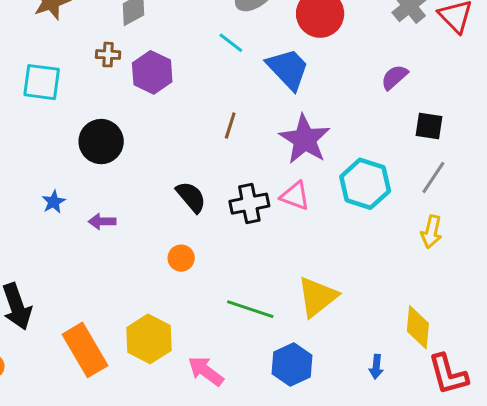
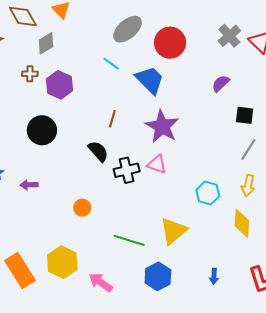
black circle: (101, 142) -> (42, 130), moved
cyan hexagon: (365, 184) -> (208, 193), moved, size x0.7
black semicircle: (191, 197) -> (98, 151), moved
yellow diamond: (418, 327) -> (242, 223), moved

